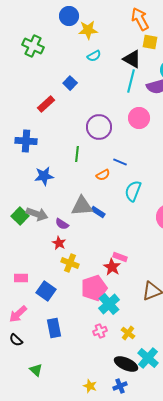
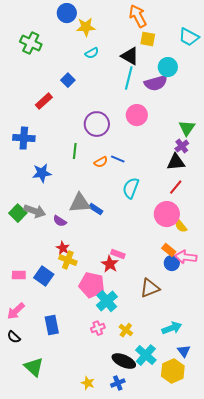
orange semicircle: (103, 175) -> (101, 162), moved
red star: (59, 243) -> (63, 248), moved
pink pentagon: (94, 288) -> (92, 285), turned 30
blue square: (46, 291) -> (44, 276), moved
green triangle: (36, 370) -> (34, 367), size x1.5

